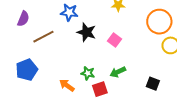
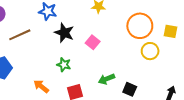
green arrow: (118, 72) -> (106, 79), moved
green star: (88, 73) -> (64, 65), moved

